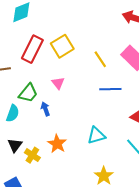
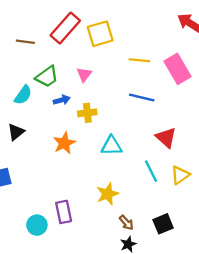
yellow line: (100, 59) -> (139, 60), turned -66
blue arrow: (45, 109) -> (62, 100), turned 80
yellow cross: (32, 155) -> (87, 113), moved, turned 35

